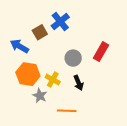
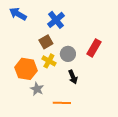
brown square: (40, 32) -> (46, 42), moved
blue arrow: (19, 46) -> (18, 14), moved
yellow cross: (53, 80) -> (49, 61), moved

